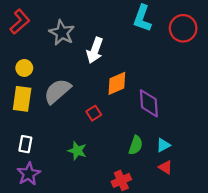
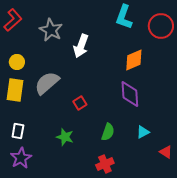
orange diamond: (117, 83) -> (134, 60), moved
green semicircle: (136, 145) -> (108, 132), moved
red triangle: (165, 167) -> (166, 152), moved

